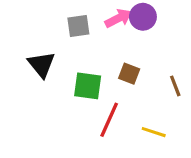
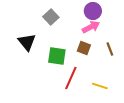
pink arrow: (118, 18) -> (91, 27), moved
gray square: (78, 26) -> (51, 17), turned -35
brown line: (175, 86) -> (110, 49), moved

